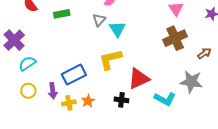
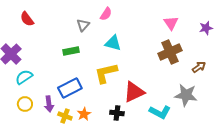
green rectangle: (62, 14) -> (71, 51), moved
gray triangle: (99, 20) -> (83, 25), moved
cyan triangle: (117, 29) -> (113, 43), turned -42
yellow cross: (69, 103) -> (65, 116), turned 32

